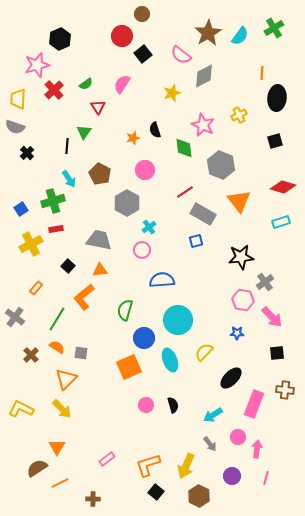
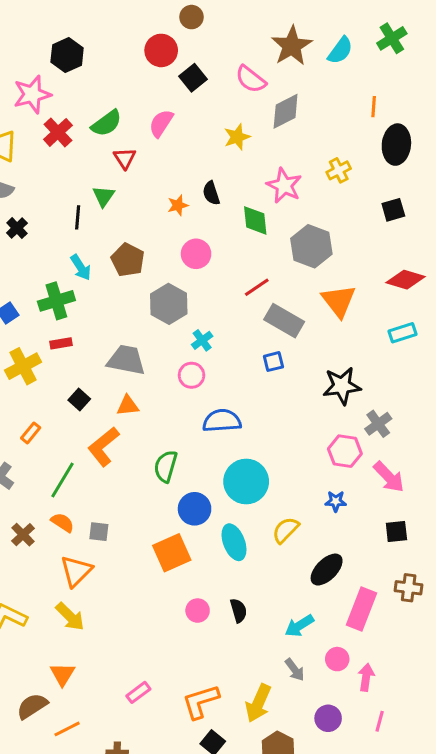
green semicircle: (86, 84) -> (107, 123), size x1.5

